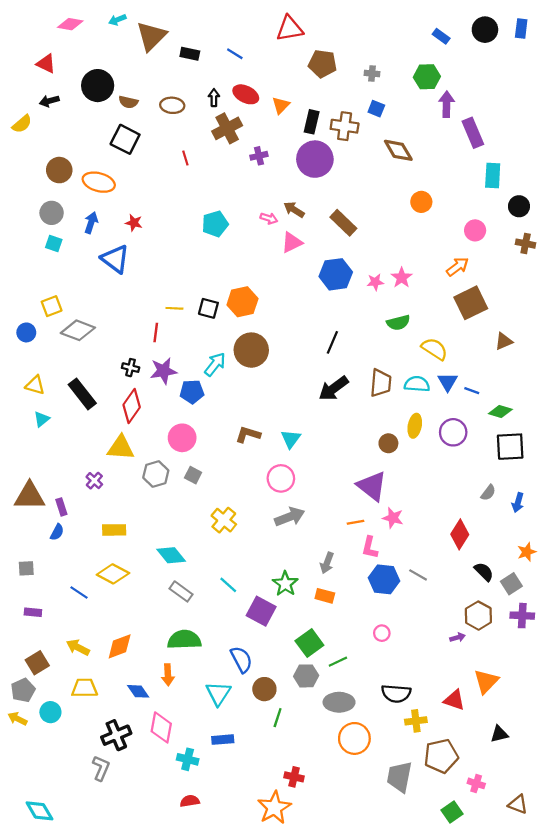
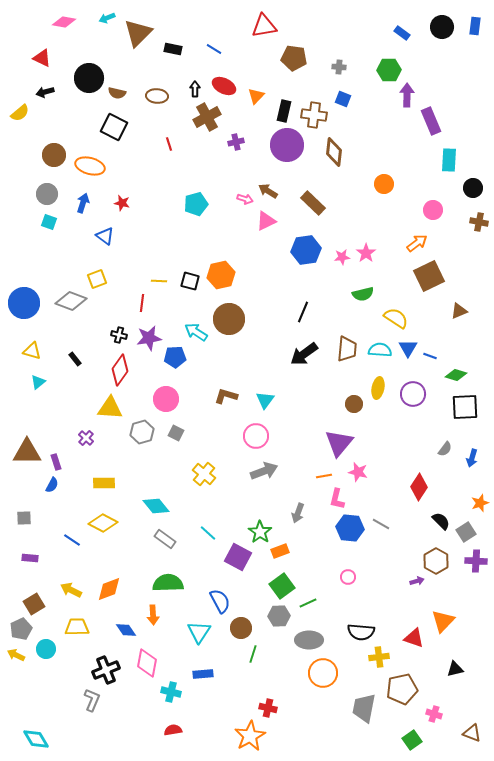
brown diamond: (398, 150) -> (334, 152), moved, turned 36
blue triangle: (115, 259) -> (105, 236), size x0.7
yellow square: (52, 306) -> (97, 279), moved
blue circle: (26, 332) -> (24, 303), size x1.8
cyan arrow: (215, 364) -> (196, 332), turned -95
black rectangle: (82, 394) -> (75, 359), size x0.5
purple triangle: (372, 486) -> (339, 443), turned 32
orange rectangle: (325, 596) -> (280, 551), moved, turned -36

